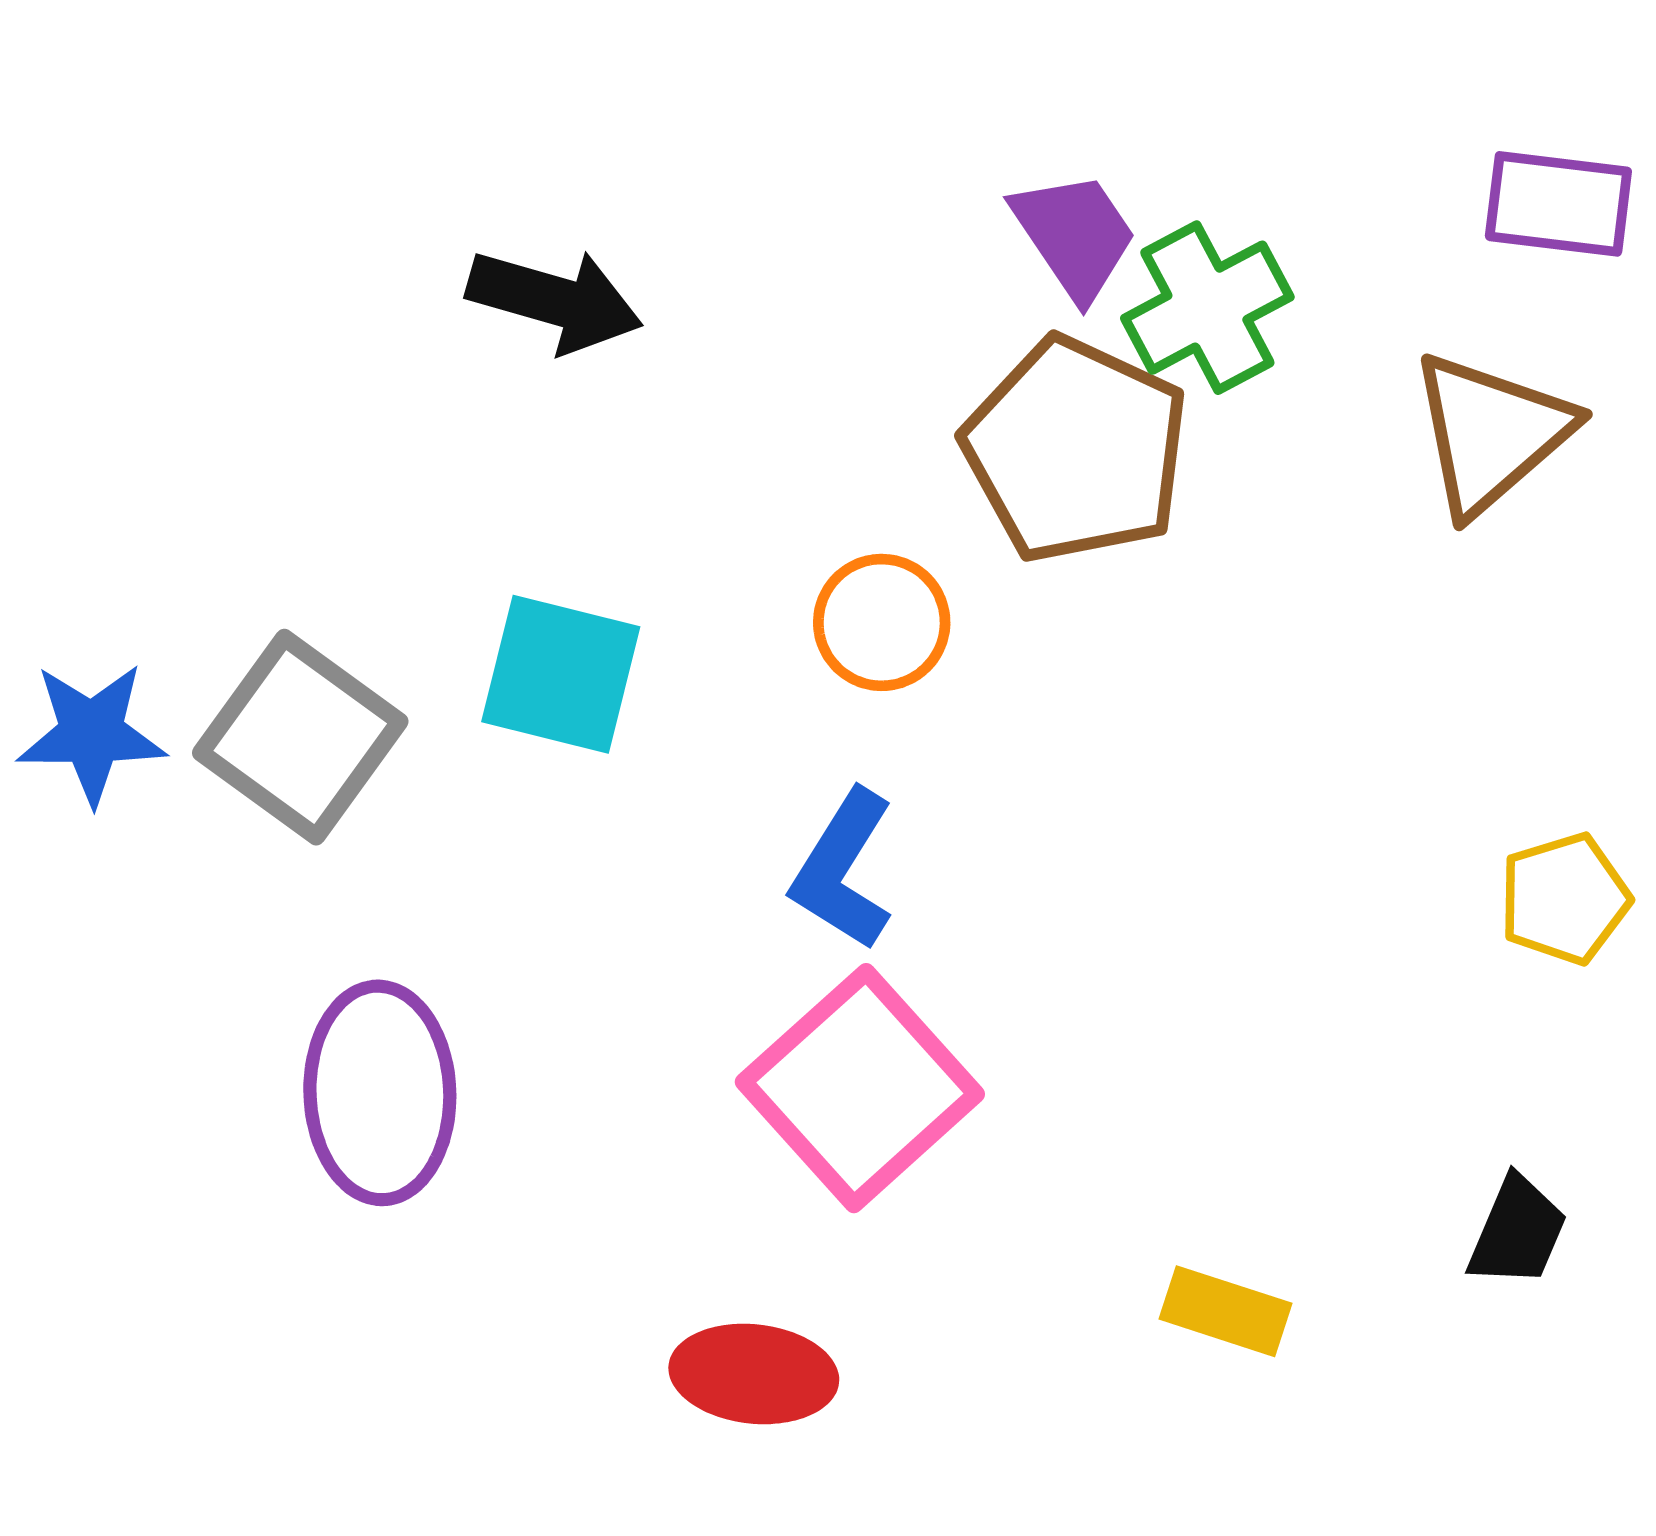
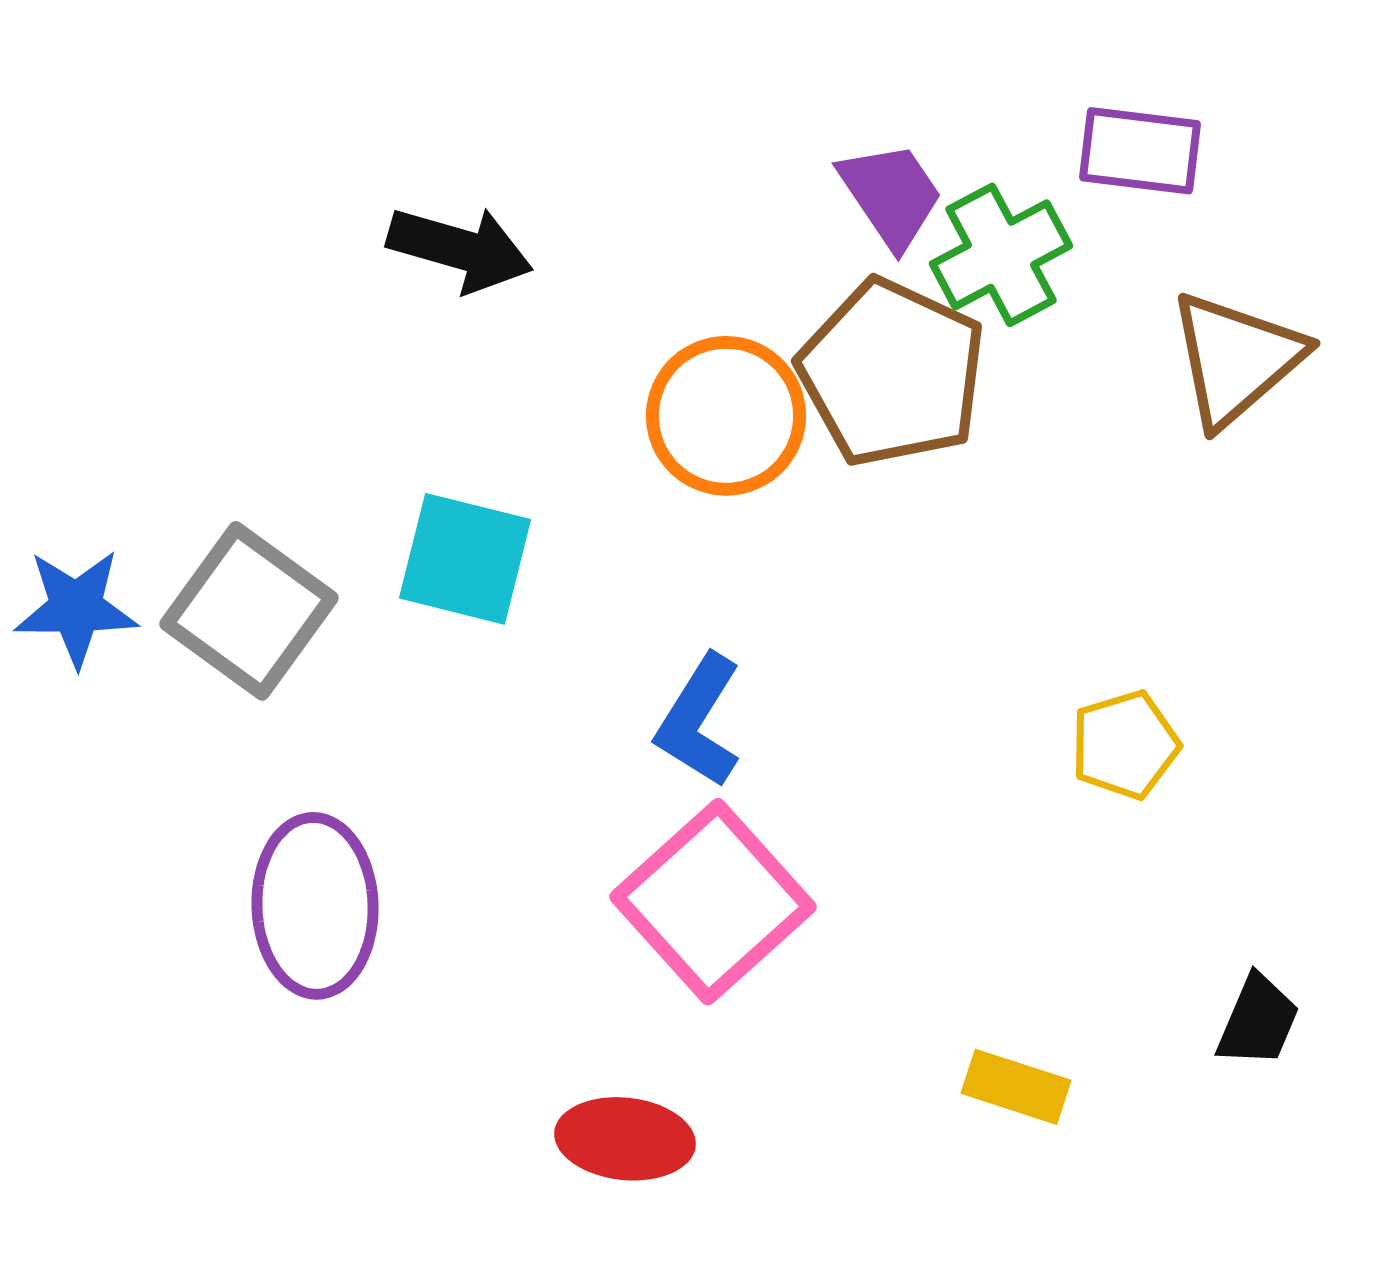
purple rectangle: (1558, 204) -> (1140, 151), moved
orange circle: (882, 622) -> (726, 416), moved, size x1.4
yellow pentagon: (1564, 899) -> (1125, 745), moved

